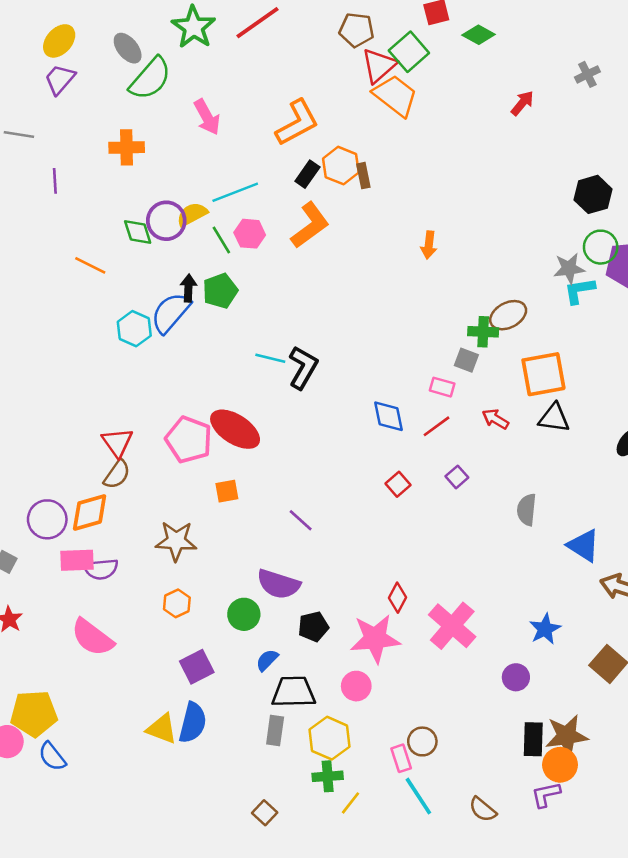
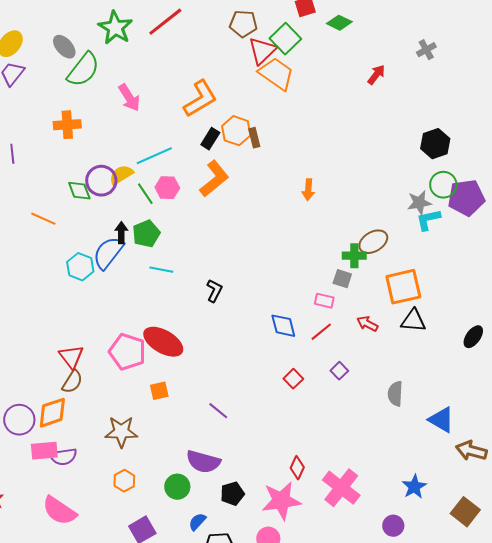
cyan line: (270, 358) -> (161, 270), moved
black L-shape: (303, 368) -> (214, 291), size x0.7

